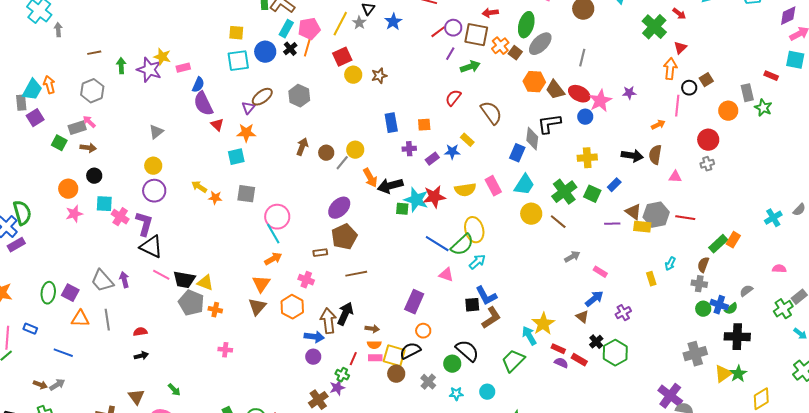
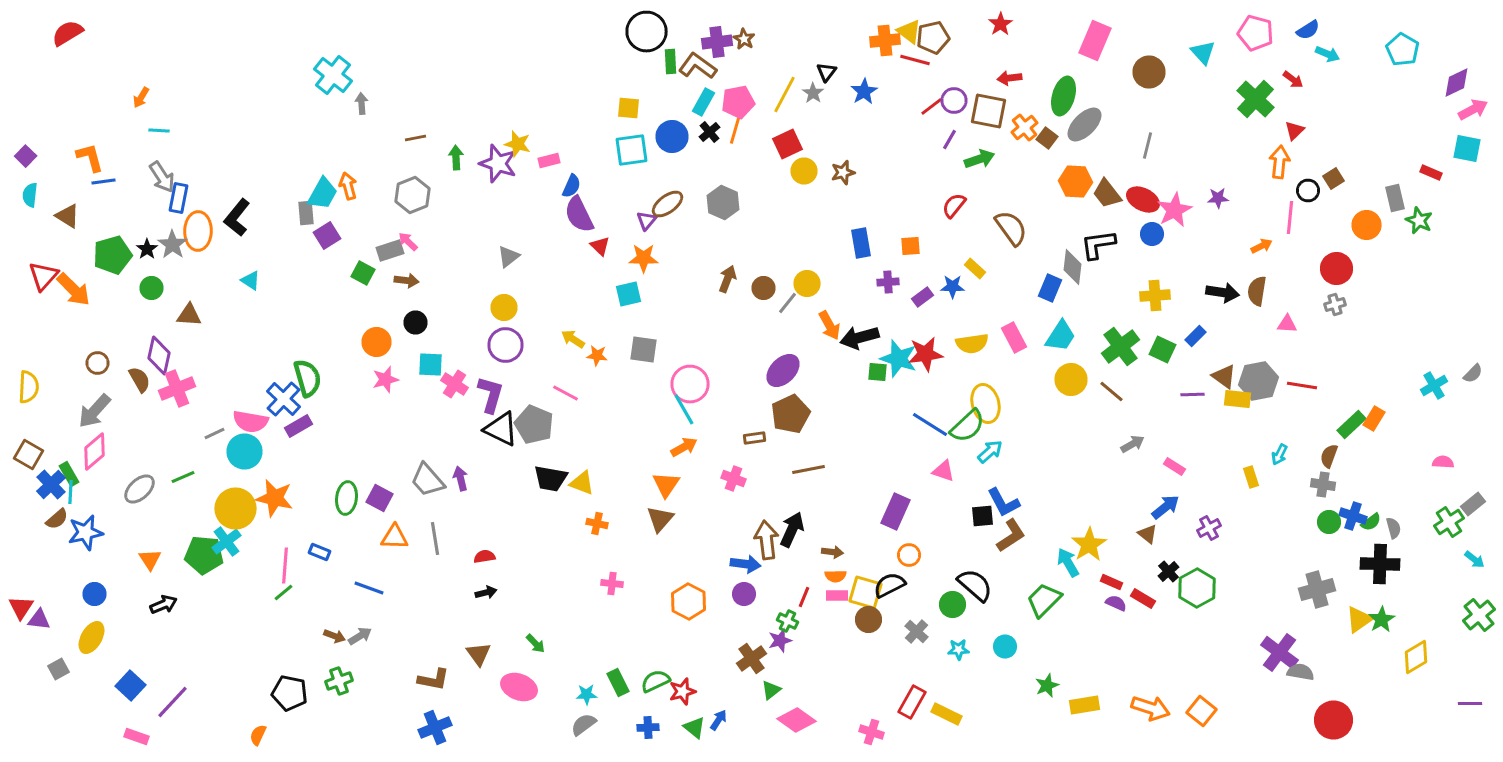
pink line: (161, 275) -> (566, 393), moved
gray semicircle: (746, 291) -> (1394, 528), moved, turned 112
gray pentagon: (191, 303) -> (534, 424), moved
orange hexagon: (292, 307) -> (688, 602), moved

